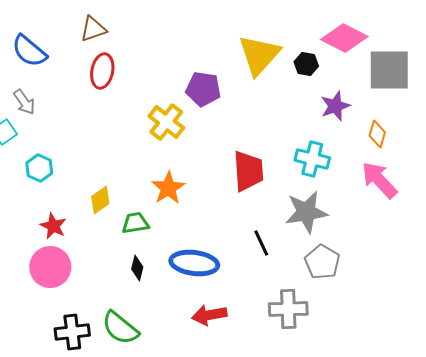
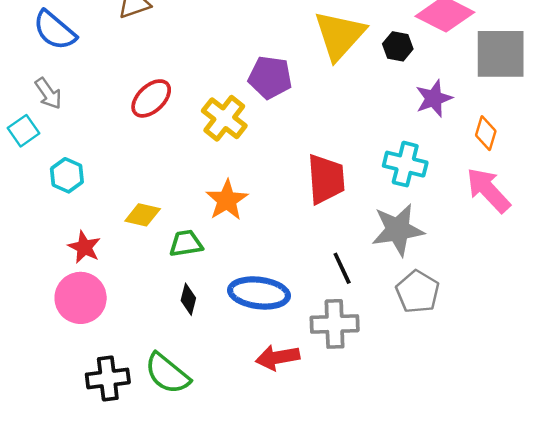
red ellipse: (102, 71) -> (151, 98), moved, turned 36
yellow diamond: (100, 200) -> (143, 215), turned 48
gray cross: (288, 309) -> (335, 324), moved

